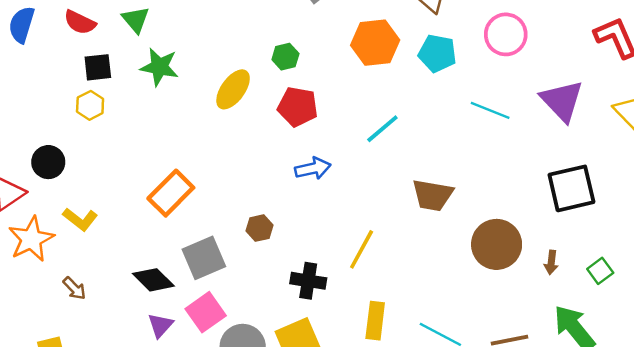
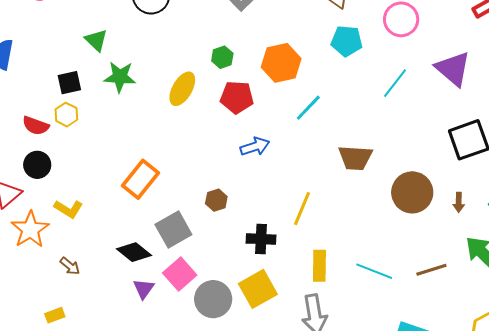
red semicircle: (80, 22) -> (36, 126), moved
orange hexagon: (375, 43) -> (281, 63), moved
cyan line: (490, 110) -> (395, 83), turned -68

